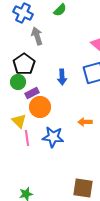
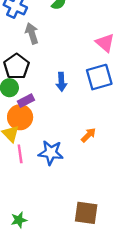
orange circle: (40, 107) -> (20, 117), moved
orange arrow: (85, 122) -> (89, 135), turned 136

